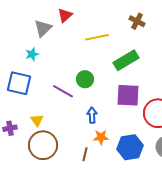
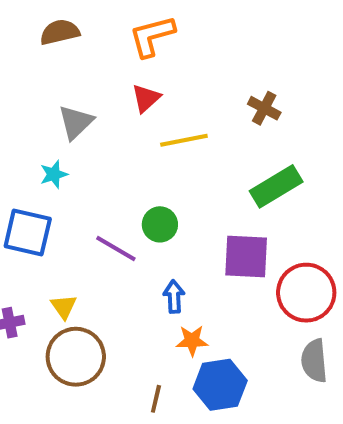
red triangle: (65, 15) -> (146, 98), moved
green rectangle: (126, 60) -> (276, 186), moved
blue hexagon: (130, 147) -> (220, 385), moved
brown line: (85, 154) -> (156, 399), moved

